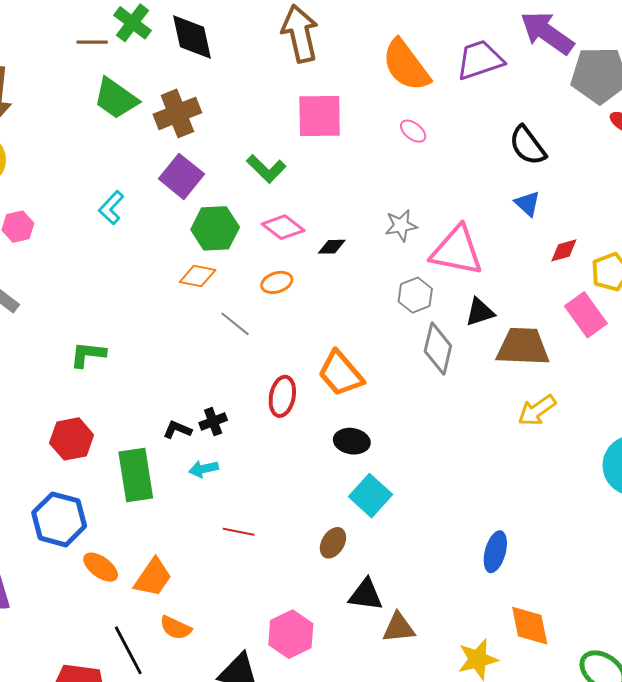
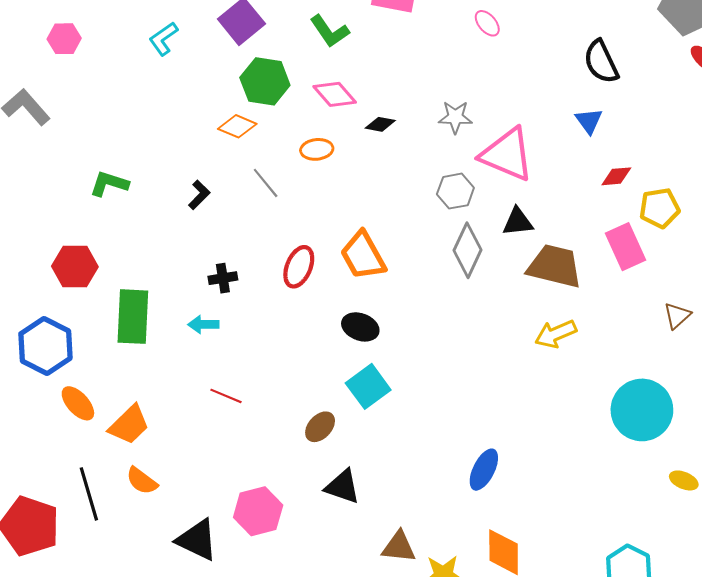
black L-shape: (177, 430) -> (199, 195), moved, turned 100
brown triangle: (399, 628) -> (399, 547), moved

